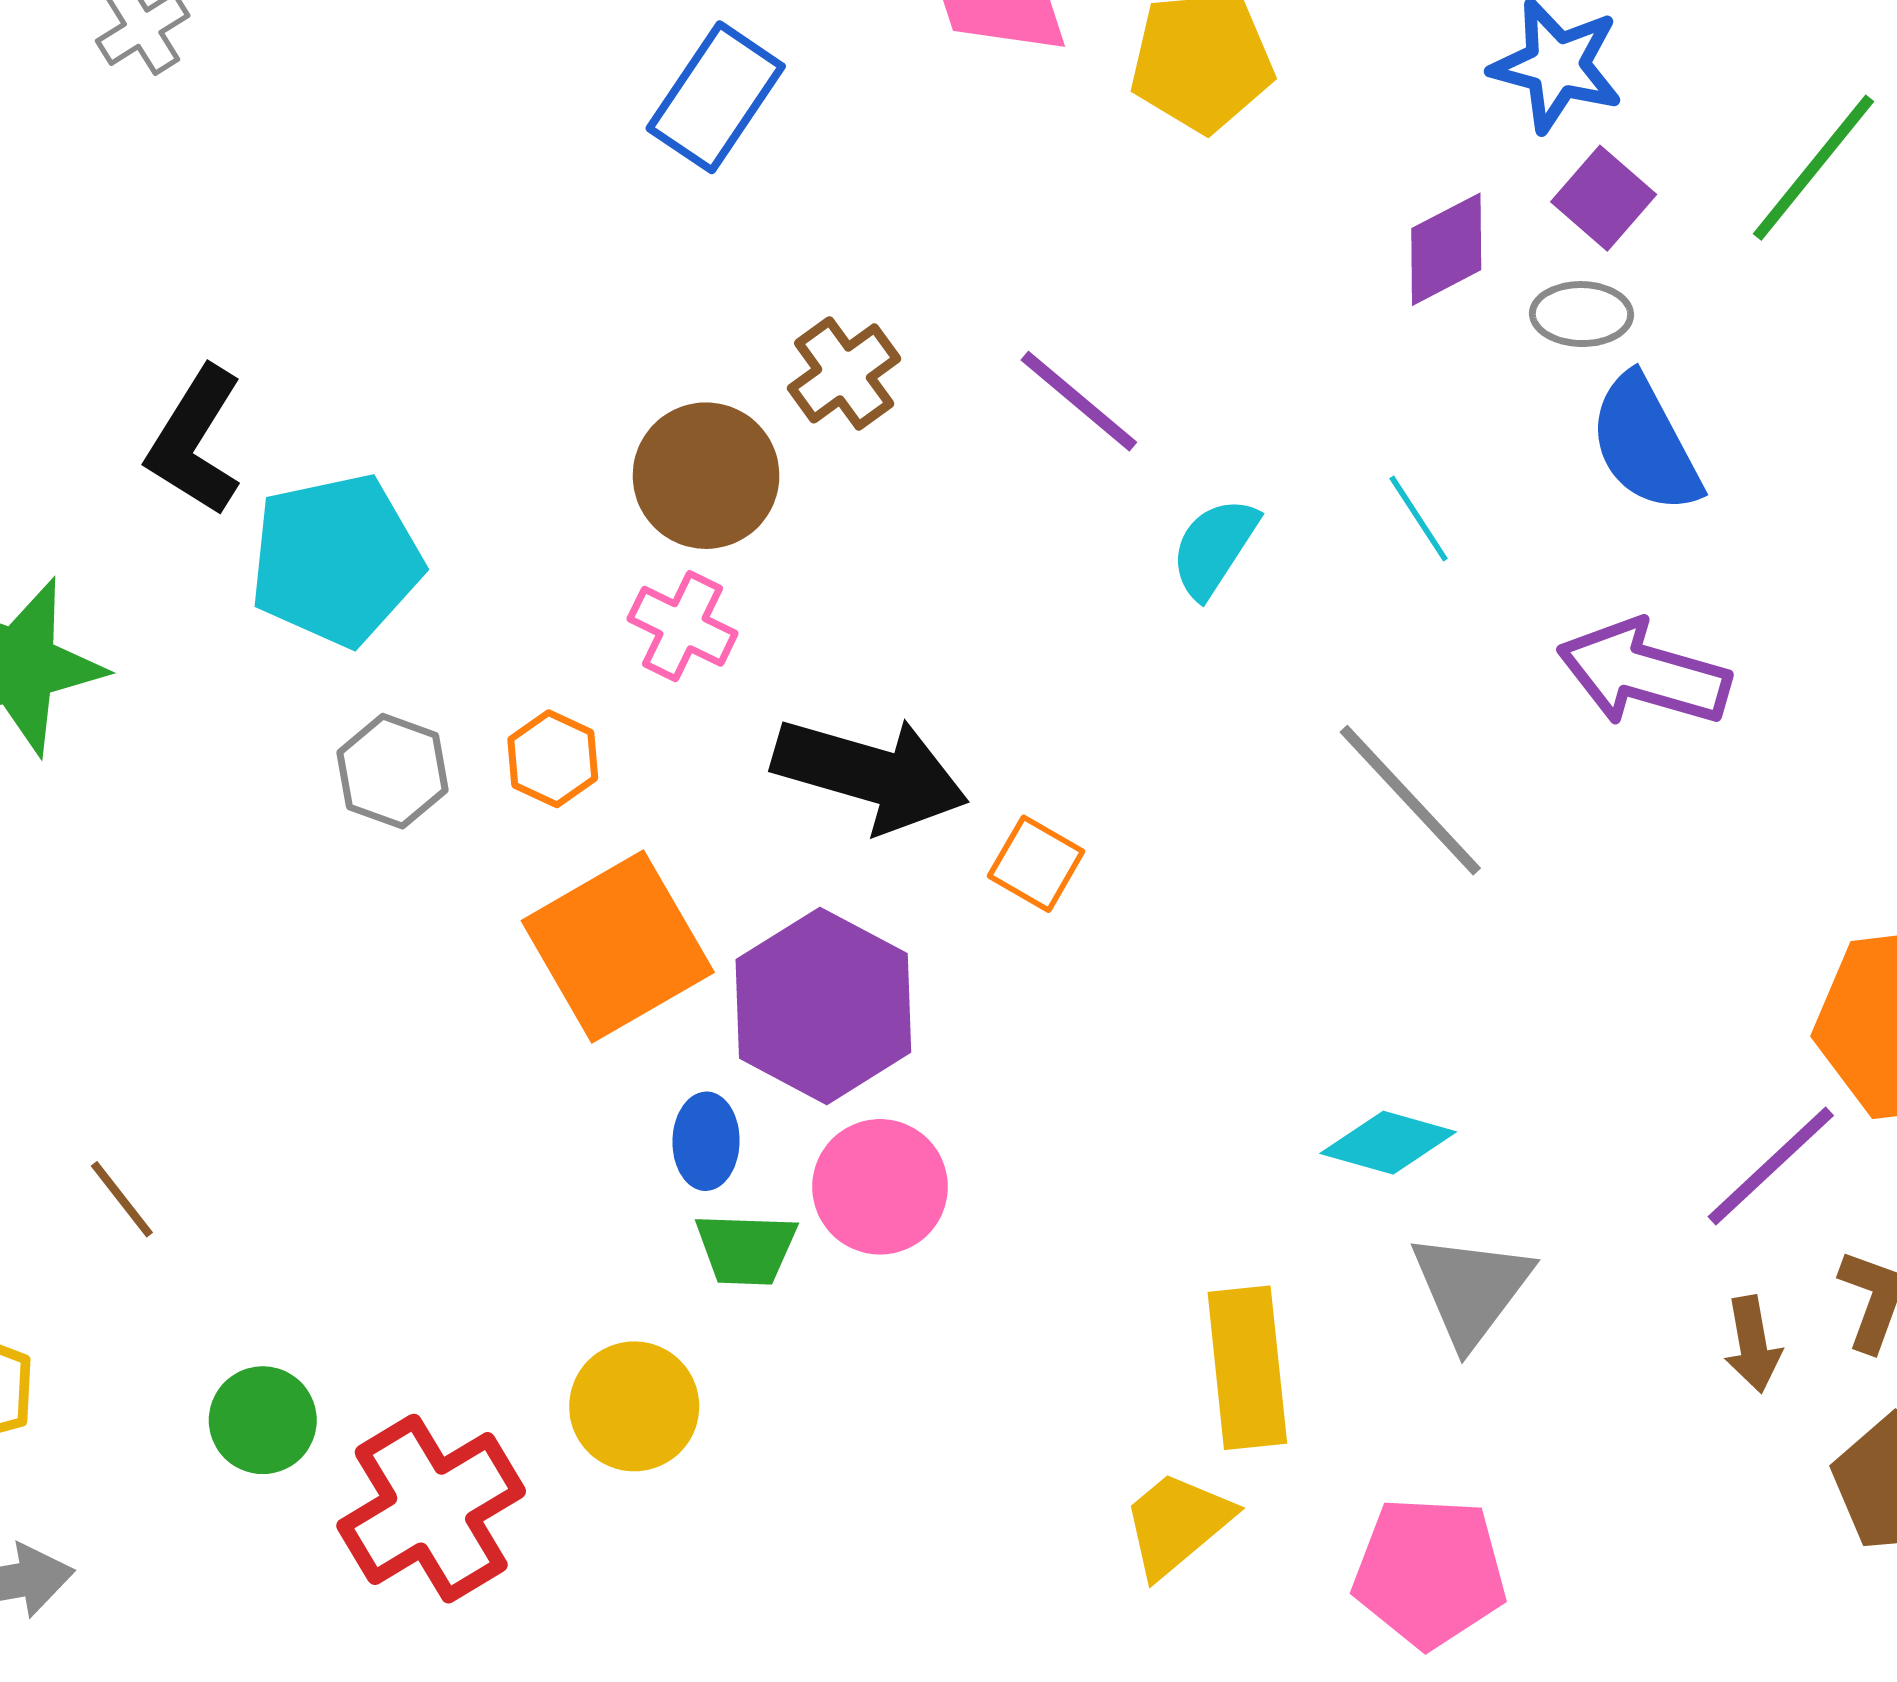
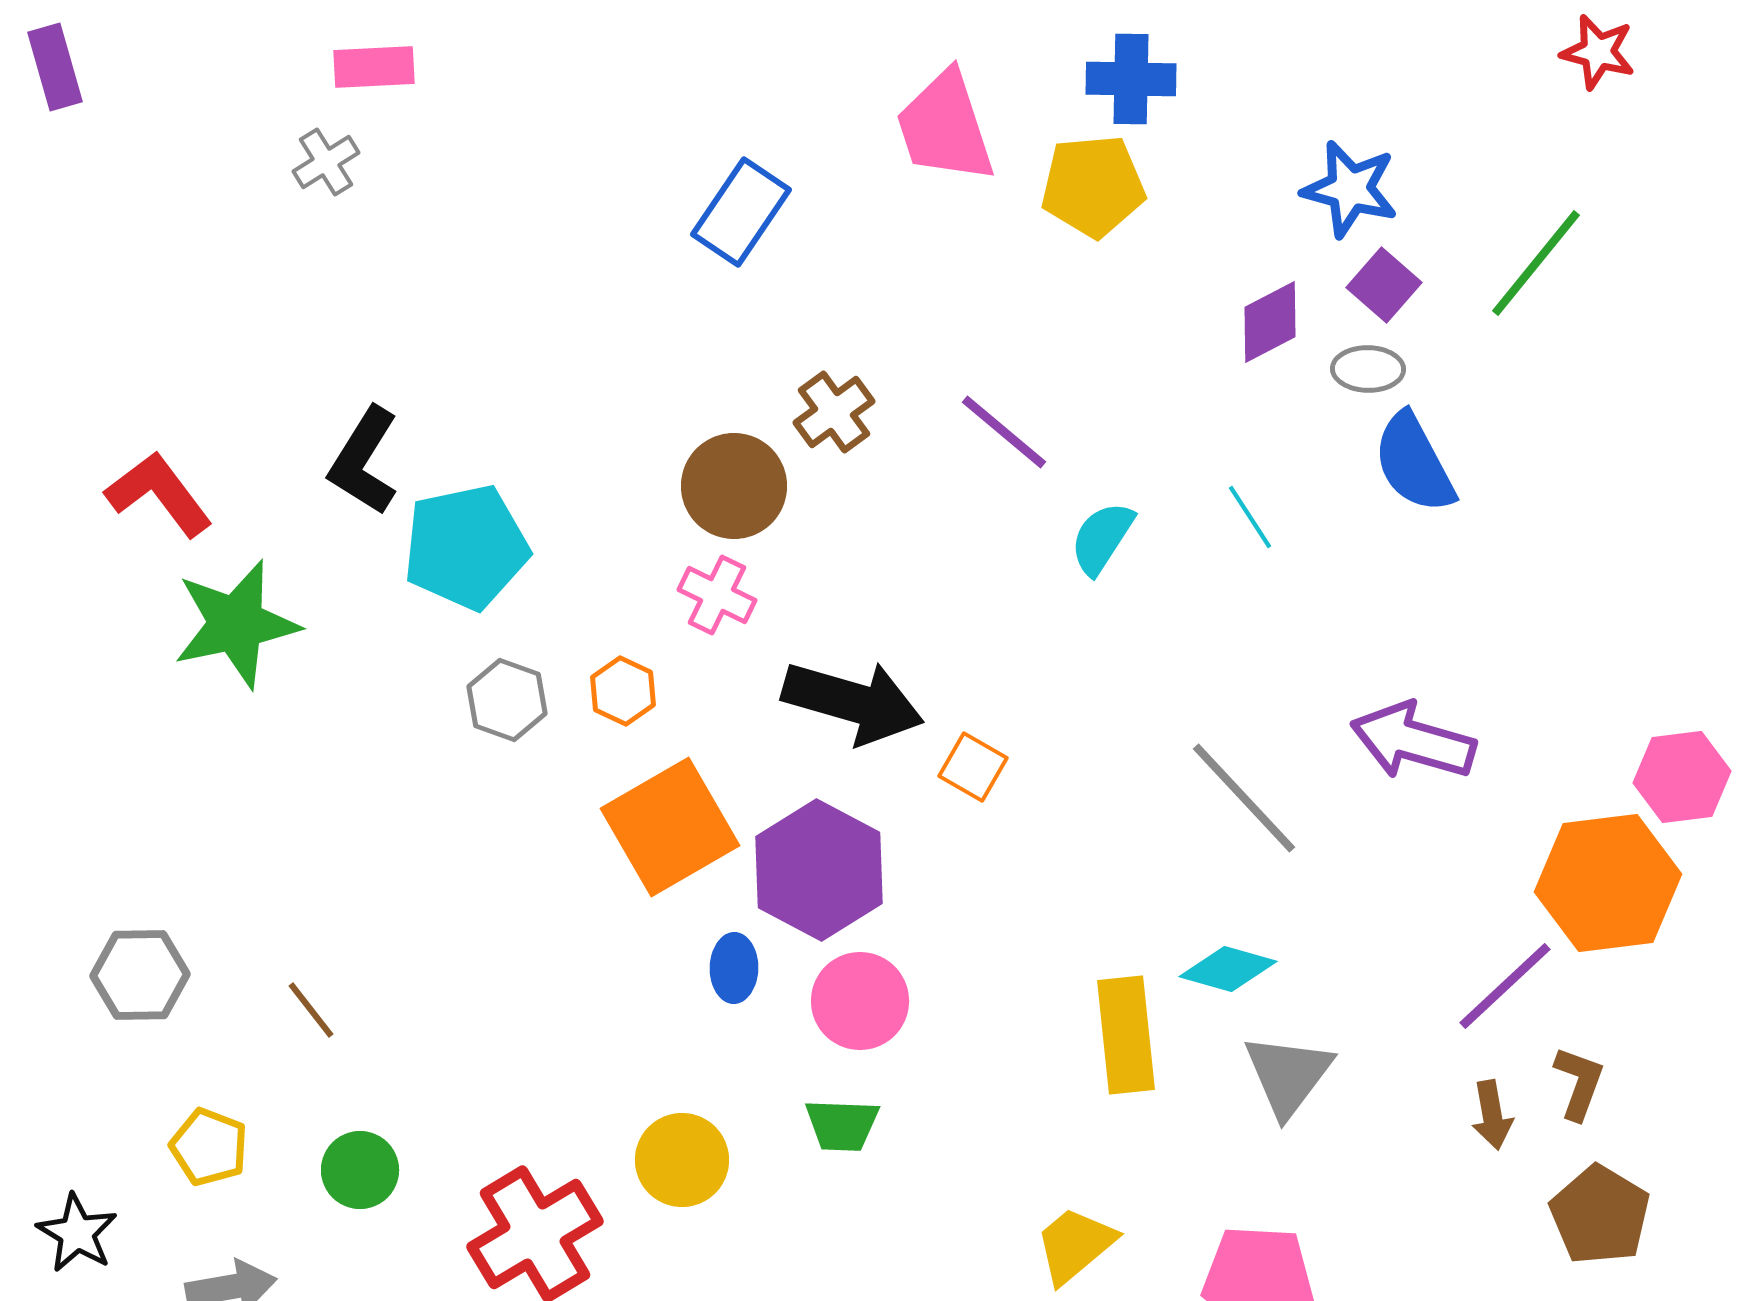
purple arrow: (1644, 673) -> (1413, 741), moved
gray line: (1410, 800) -> (1244, 798), moved
green trapezoid: (746, 1249) -> (842, 1125), moved
yellow rectangle: (1247, 1368) -> (1126, 1035), moved
green circle: (263, 1420) -> (360, 1170), moved

